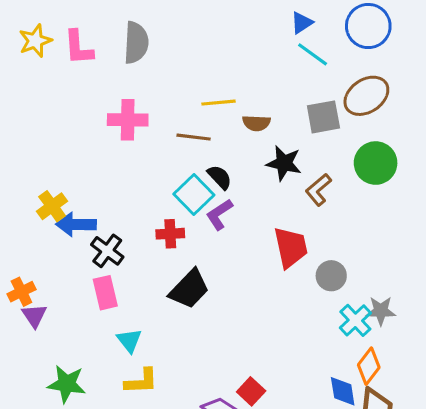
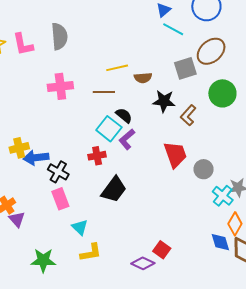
yellow cross: (52, 206) -> (19, 148), turned 30

